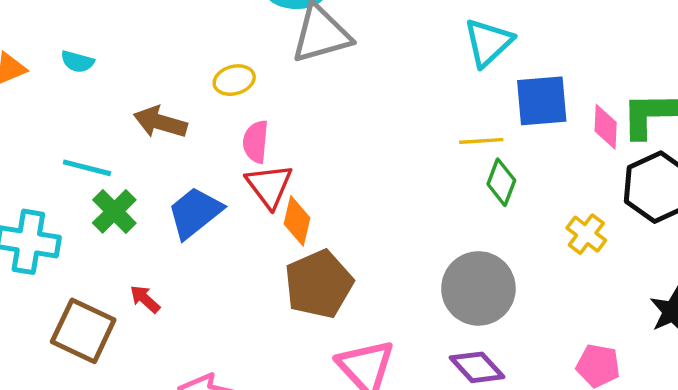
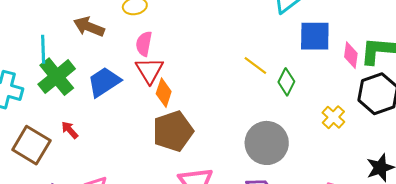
yellow line: (481, 141) -> (255, 65), moved, turned 35
cyan line: (87, 168) -> (43, 49), turned 68
green cross: (114, 211) -> (57, 77), size x1.4

